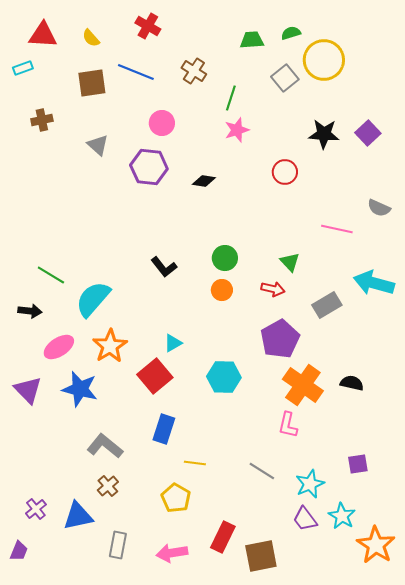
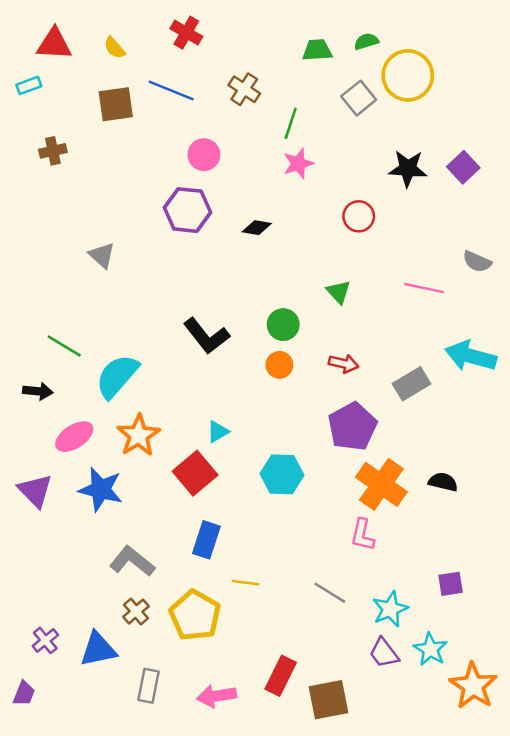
gray triangle: (98, 145) -> (102, 255), moved
green triangle: (290, 262) -> (339, 292), moved
black L-shape: (164, 267) -> (206, 336), size x1.4
yellow pentagon: (176, 498) -> (195, 615), moved, size x1.4

